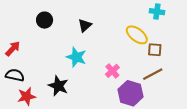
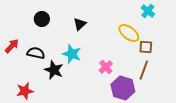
cyan cross: (157, 12) -> (148, 11), turned 32
brown line: (153, 74) -> (144, 70), turned -42
black semicircle: (15, 75) -> (36, 53), moved
black star: (58, 86) -> (54, 70), moved

